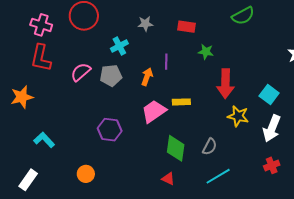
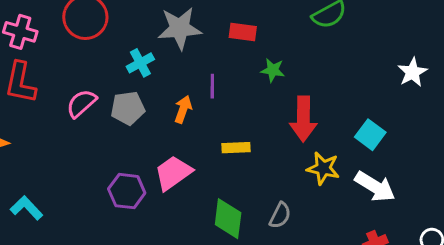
gray star: (145, 24) -> (180, 28), size x1.8
pink trapezoid: (154, 111) -> (173, 173), moved
white arrow: (272, 128) -> (375, 187), turned -80

